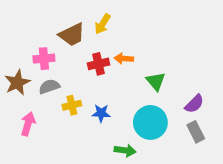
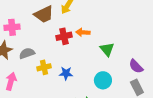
pink cross: (44, 59) -> (12, 27), moved
purple semicircle: (194, 104) -> (136, 66), turned 91
cyan circle: (150, 122) -> (103, 80), size x0.7

